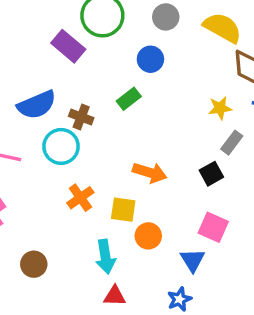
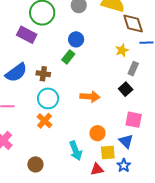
blue circle: (150, 59) -> (76, 39), moved
cyan circle: (61, 146) -> (48, 98), moved
orange cross: (80, 198) -> (45, 121), moved
yellow square: (123, 210) -> (108, 153), moved
red triangle: (115, 296) -> (97, 169), moved

